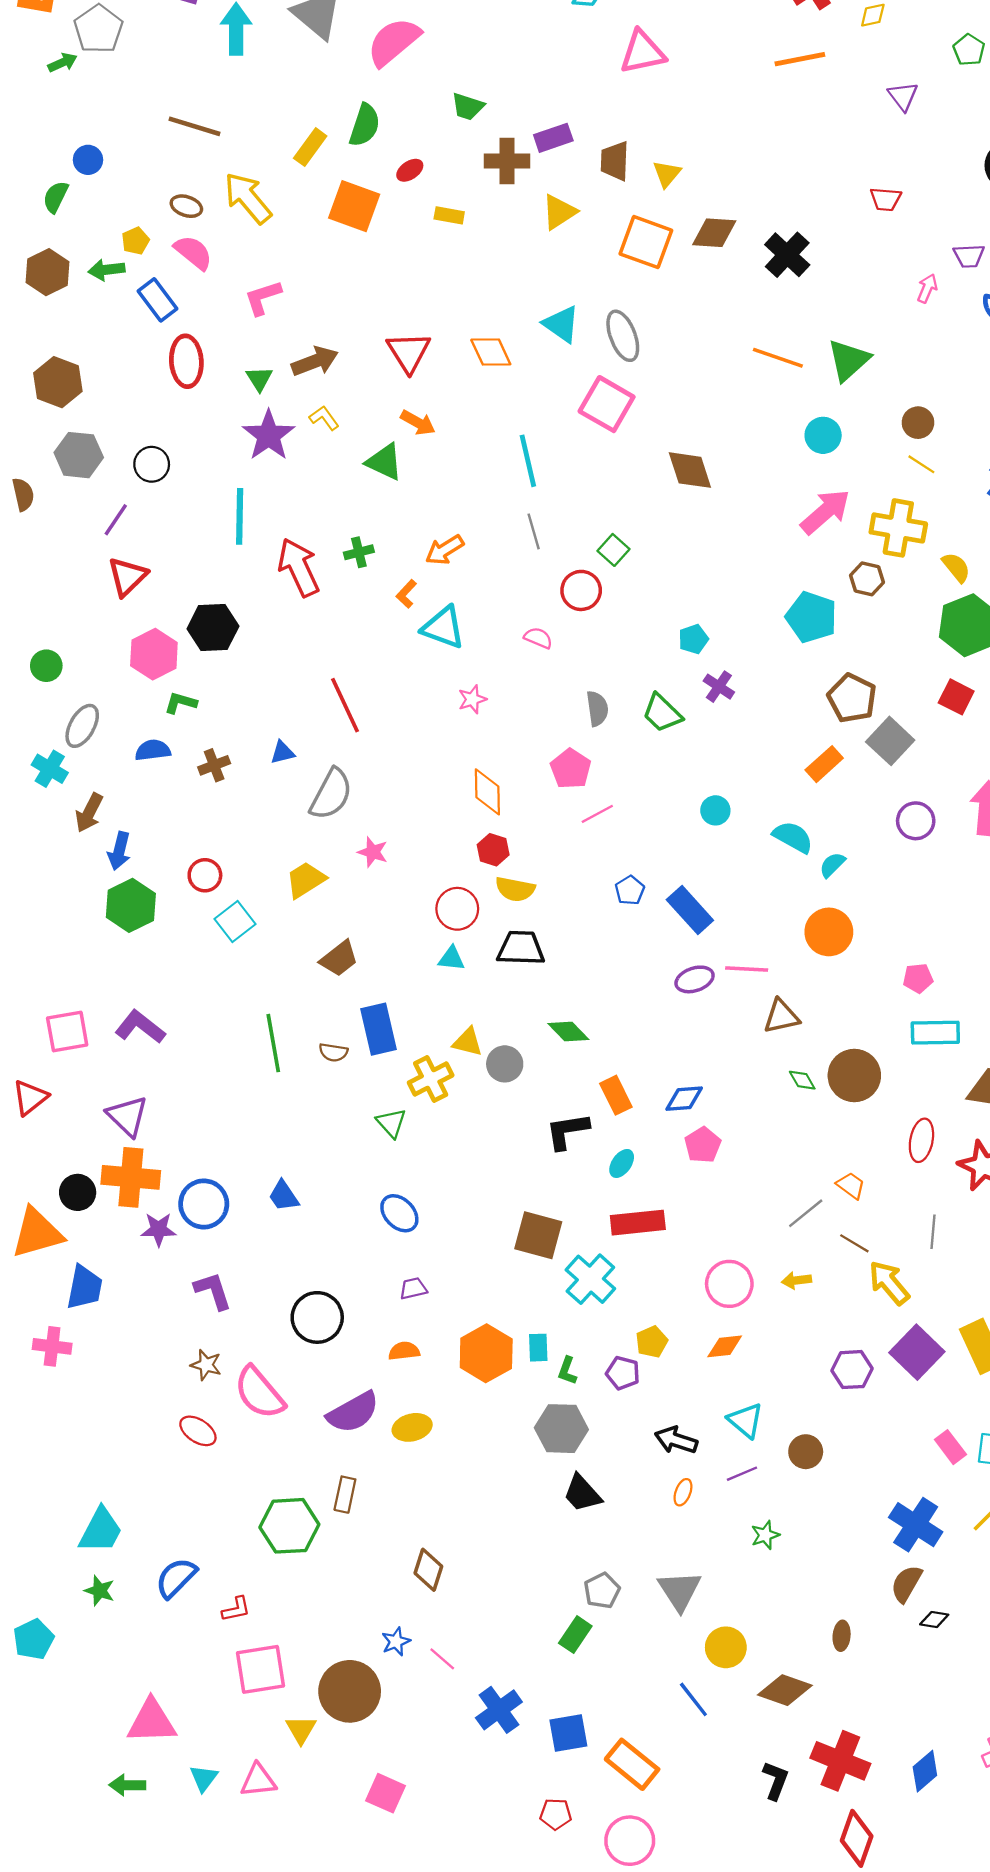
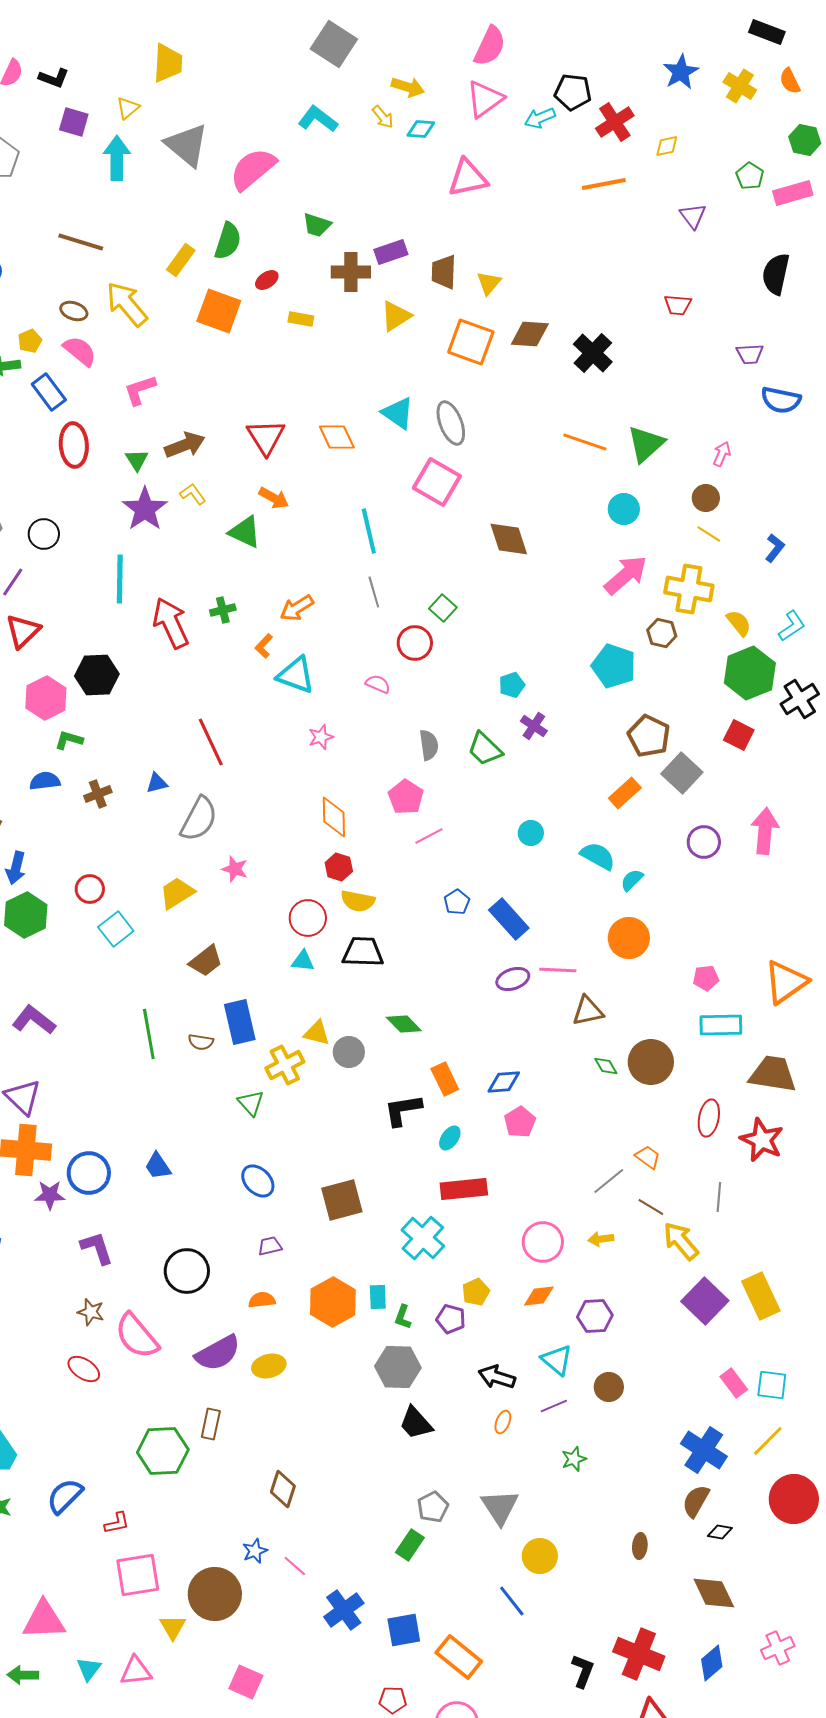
pink arrow: (927, 288) -> (722, 454), moved
brown square: (538, 1235) -> (342, 1200), moved, turned -30
purple hexagon: (852, 1370) -> (595, 1316), moved
brown diamond: (785, 1690) -> (714, 1593), moved, turned 45

